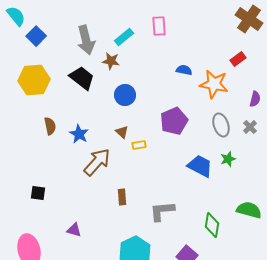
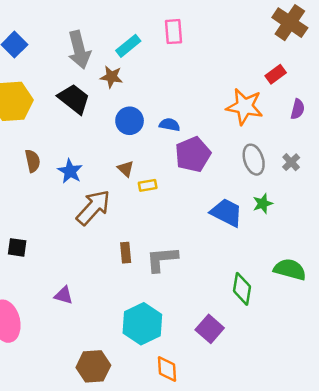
blue semicircle: (184, 70) -> (170, 125), moved
purple semicircle: (255, 99) -> (298, 109), moved
gray L-shape: (162, 211) -> (162, 259), moved

